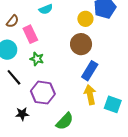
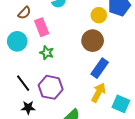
black line: (14, 77) -> (23, 83), moved
yellow arrow: (90, 95) -> (98, 93), turned 36

